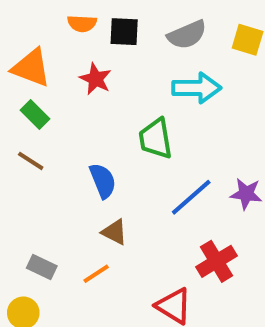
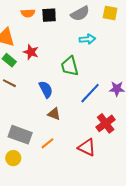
red star: (96, 79) -> (31, 52), moved
cyan arrow: (197, 88) -> (87, 39), size x0.7
gray rectangle: (42, 267) -> (20, 135), size x1.6
orange line: (96, 274) -> (48, 143), moved

